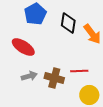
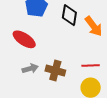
red line: (79, 71) -> (91, 65), moved

